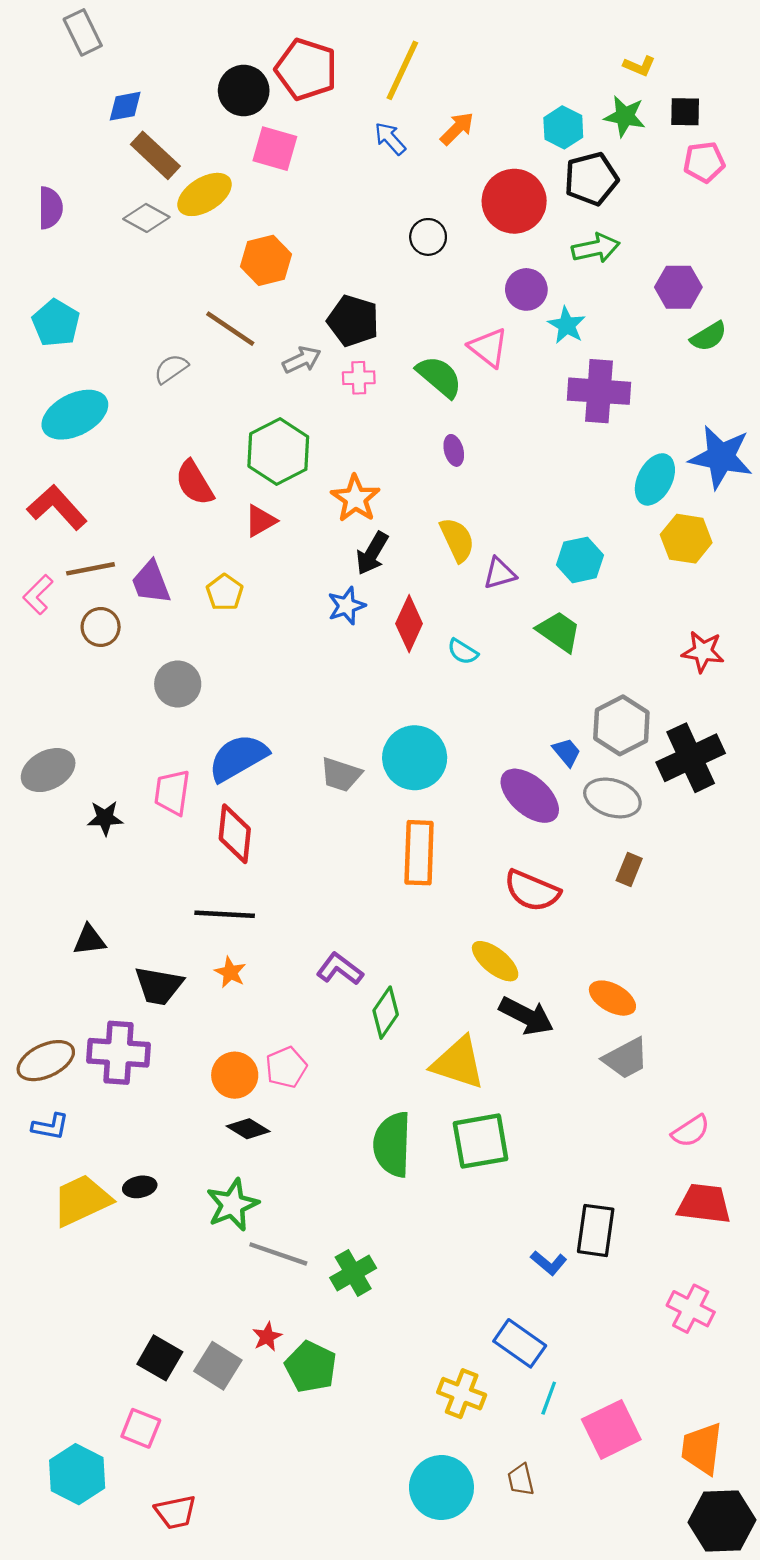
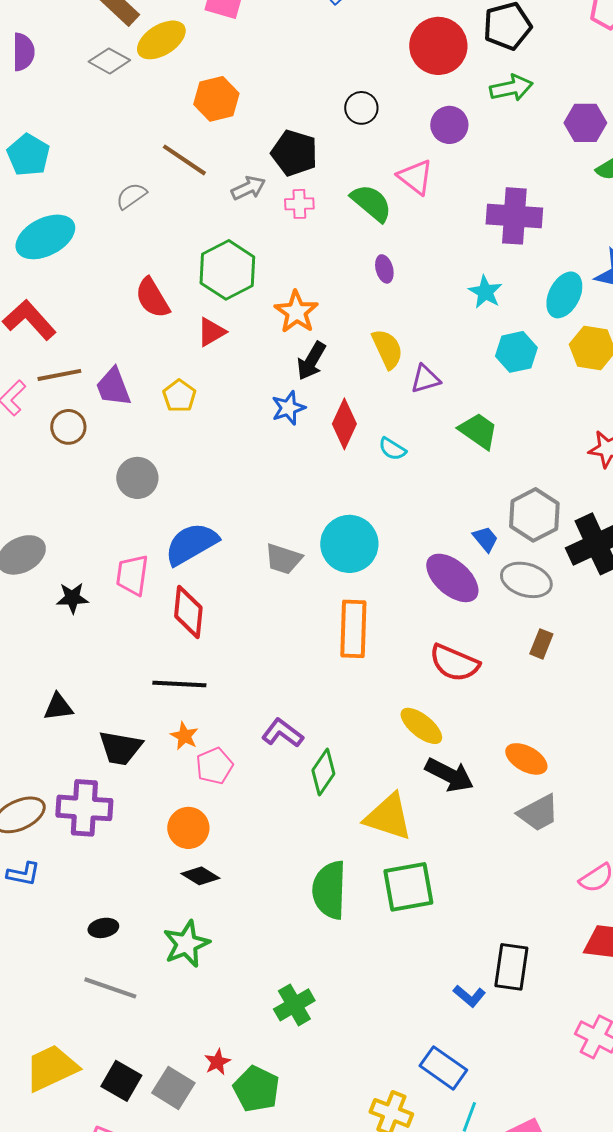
black circle: (428, 237) -> (361, 108), moved
cyan star: (567, 325) -> (485, 292), moved
cyan hexagon: (580, 560) -> (516, 352), moved
pink pentagon: (286, 1067) -> (214, 766), moved
yellow trapezoid: (82, 1200) -> (51, 1068), moved
gray line: (278, 1254) -> (110, 988), moved

